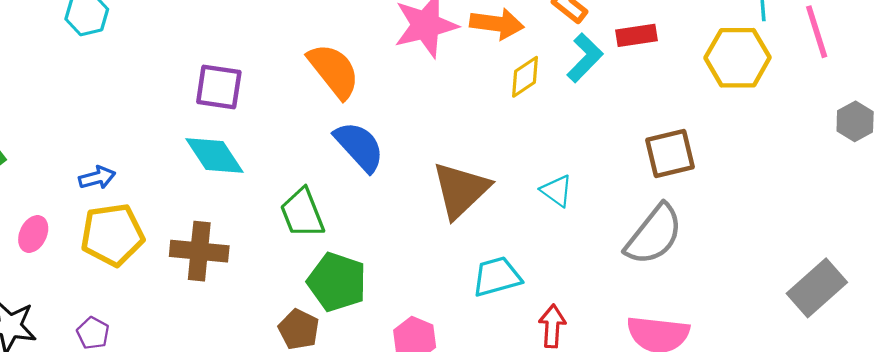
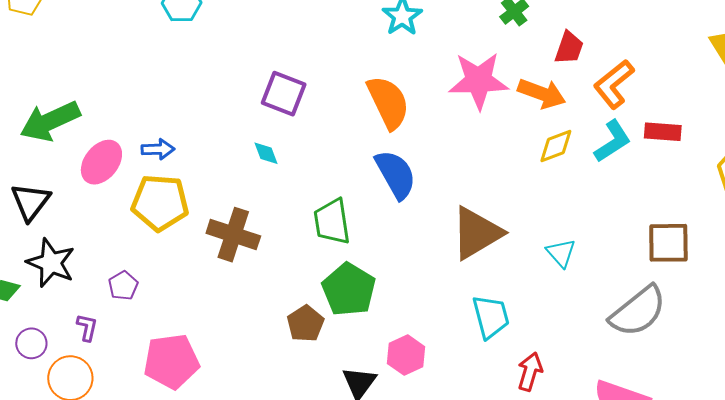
cyan diamond: (214, 156) -> (266, 153), size x0.5
pink ellipse: (33, 234) -> (101, 162), moved, size x1.4
cyan trapezoid: (497, 277) -> (491, 317), turned 78

